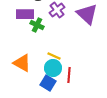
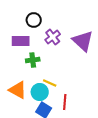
green cross: (37, 25) -> (33, 60), moved, turned -32
cyan circle: (53, 68) -> (40, 92), moved

